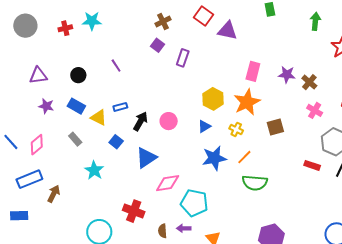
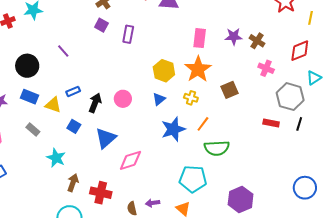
black circle: (78, 75) -> (27, 66), size x1.5
brown arrow: (54, 194) -> (73, 183), moved
cyan pentagon: (194, 203) -> (193, 179), moved

